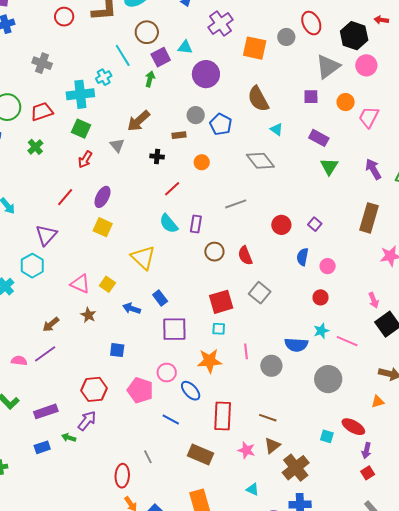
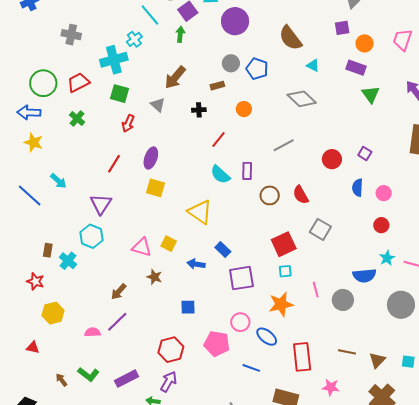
orange circle: (346, 102) -> (365, 43), moved
brown triangle: (272, 446) -> (377, 360), moved

